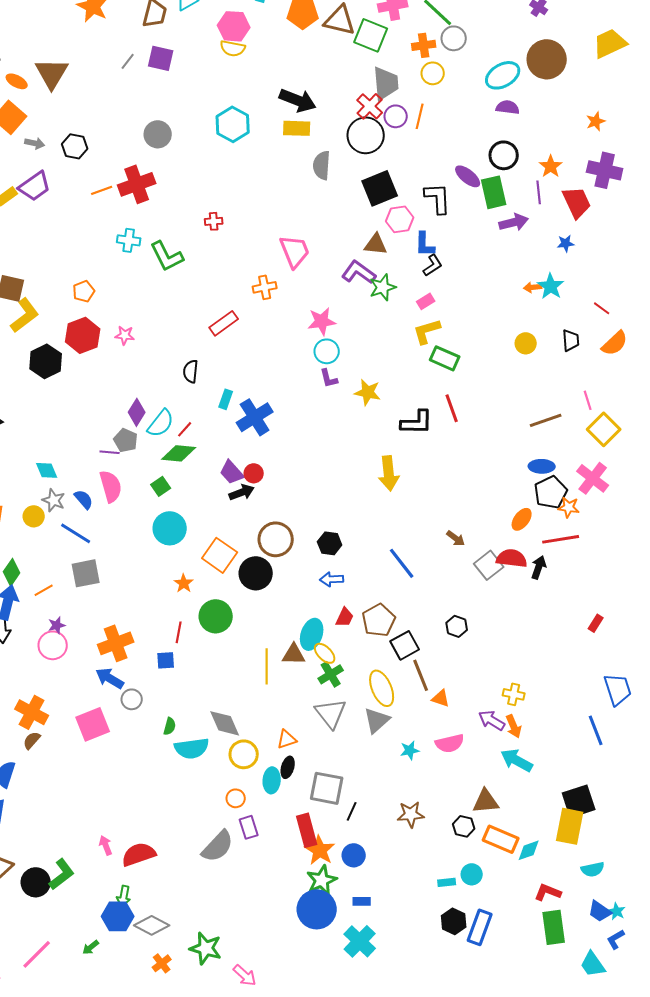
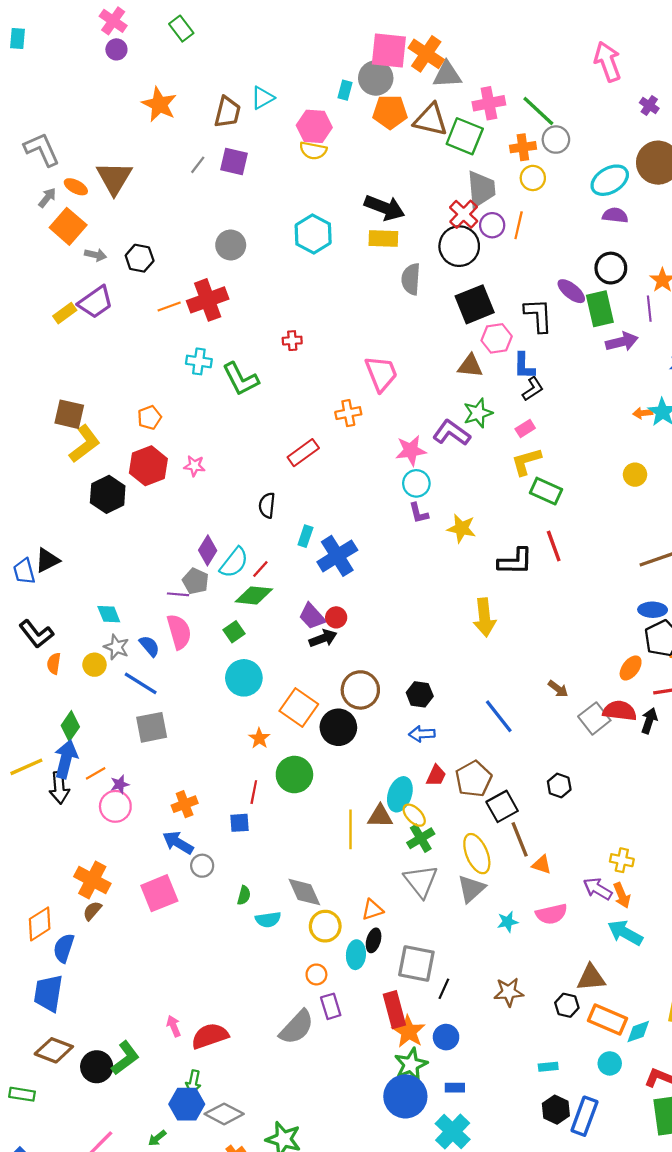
purple L-shape: (359, 272) -> (452, 433), moved
orange line: (44, 590) -> (96, 773), moved
orange cross: (116, 643) -> (185, 804), size x0.7
cyan semicircle: (192, 748) -> (268, 920), size x0.7
cyan circle: (472, 874) -> (610, 1063), moved

